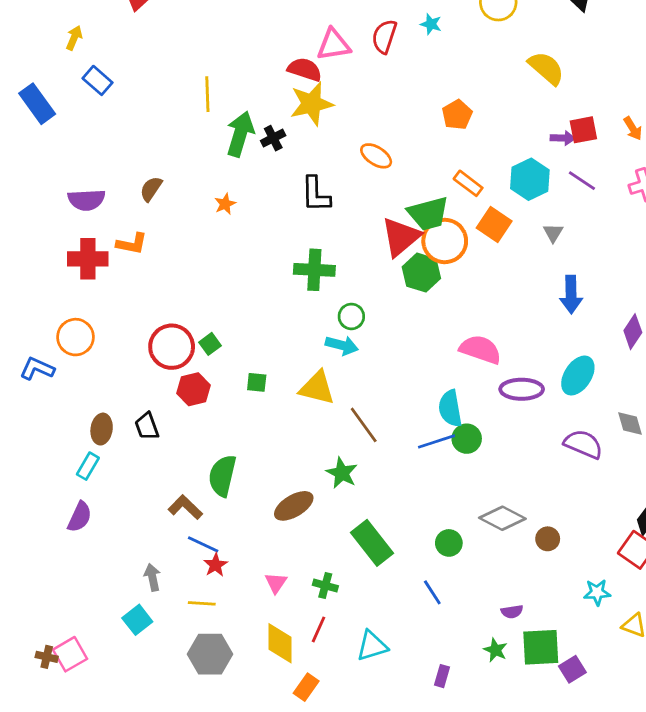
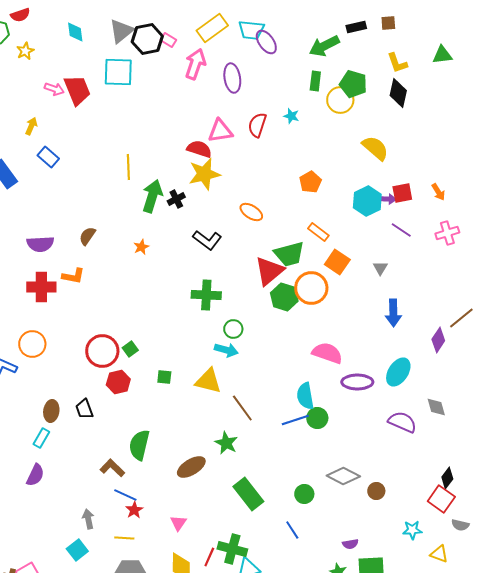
cyan hexagon: (530, 179) -> (367, 201), moved
black L-shape: (316, 194) -> (207, 240), turned -52
orange circle: (445, 241) -> (311, 288), moved
green cross: (325, 586) -> (232, 549), moved, size x1.6

